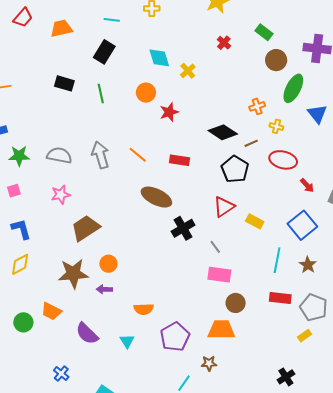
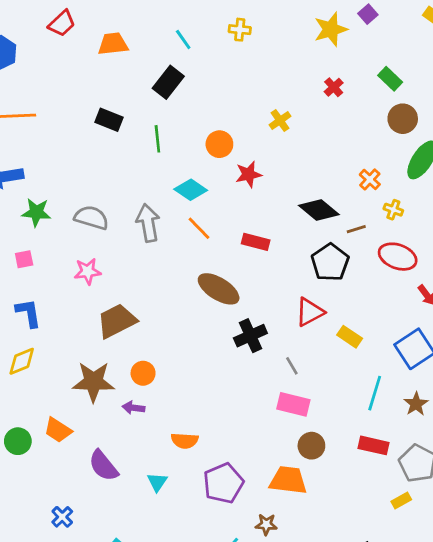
cyan line: (112, 20) -> (183, 40), turned 42
cyan diamond: (159, 58) -> (191, 190), moved, turned -45
orange cross: (257, 106) -> (370, 179), turned -35

